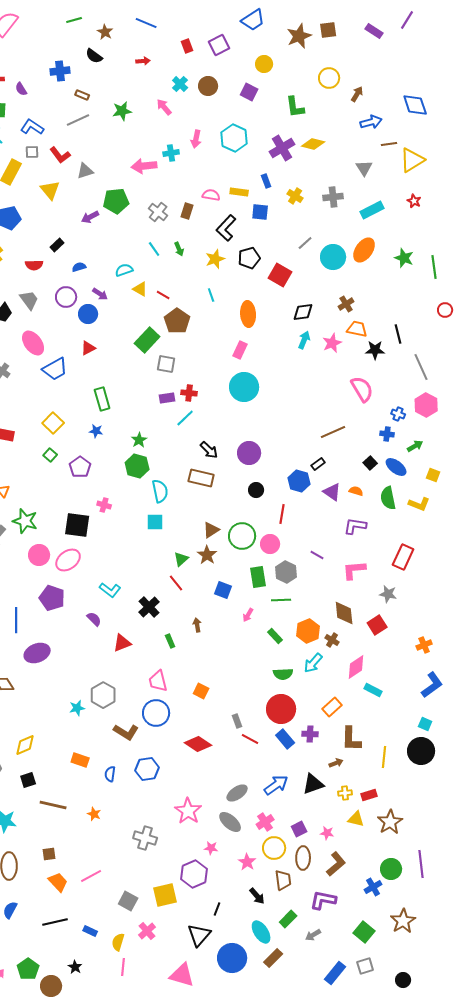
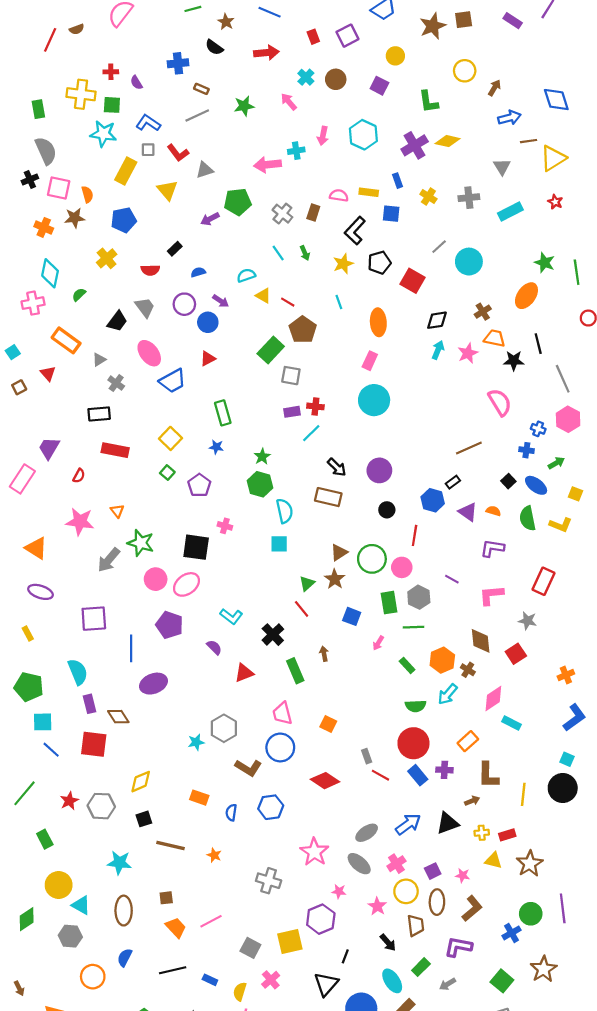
red arrow: (143, 61) -> (266, 53), size x1.6
orange ellipse: (364, 250) -> (526, 296), moved
green rectangle: (170, 641) -> (295, 671), size x1.6

